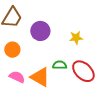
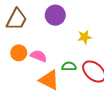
purple circle: (40, 31) -> (55, 15), moved
pink semicircle: (17, 77) -> (39, 56), moved

